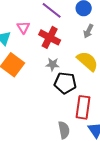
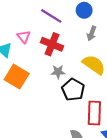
black pentagon: (65, 83) -> (73, 90), turned 30

